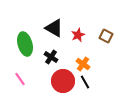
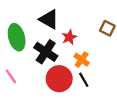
red star: (78, 35) -> (69, 37), moved
black cross: (51, 57) -> (46, 52), size x1.5

